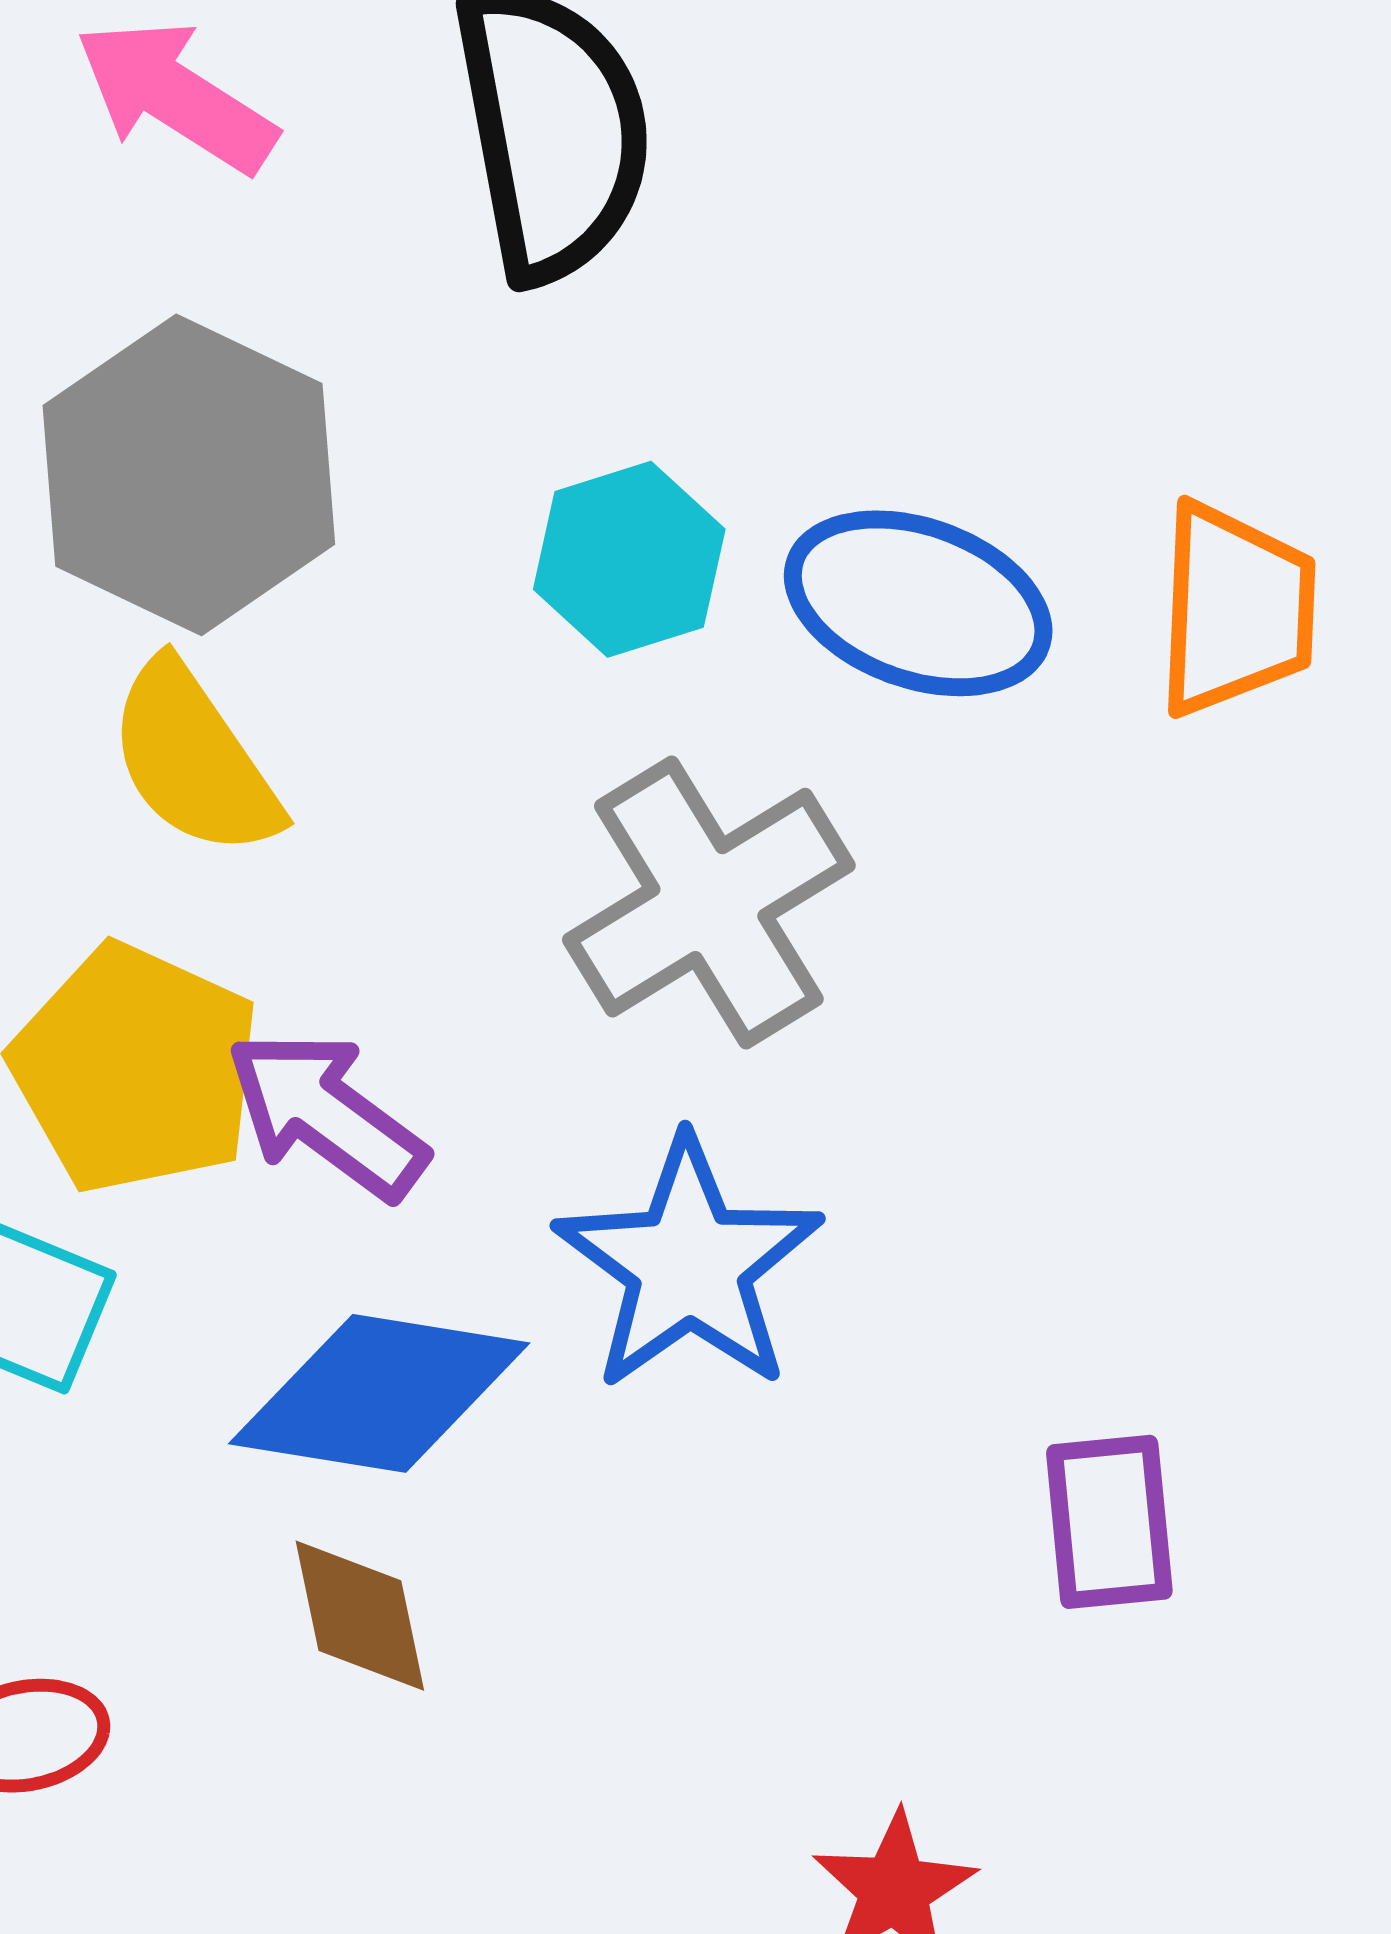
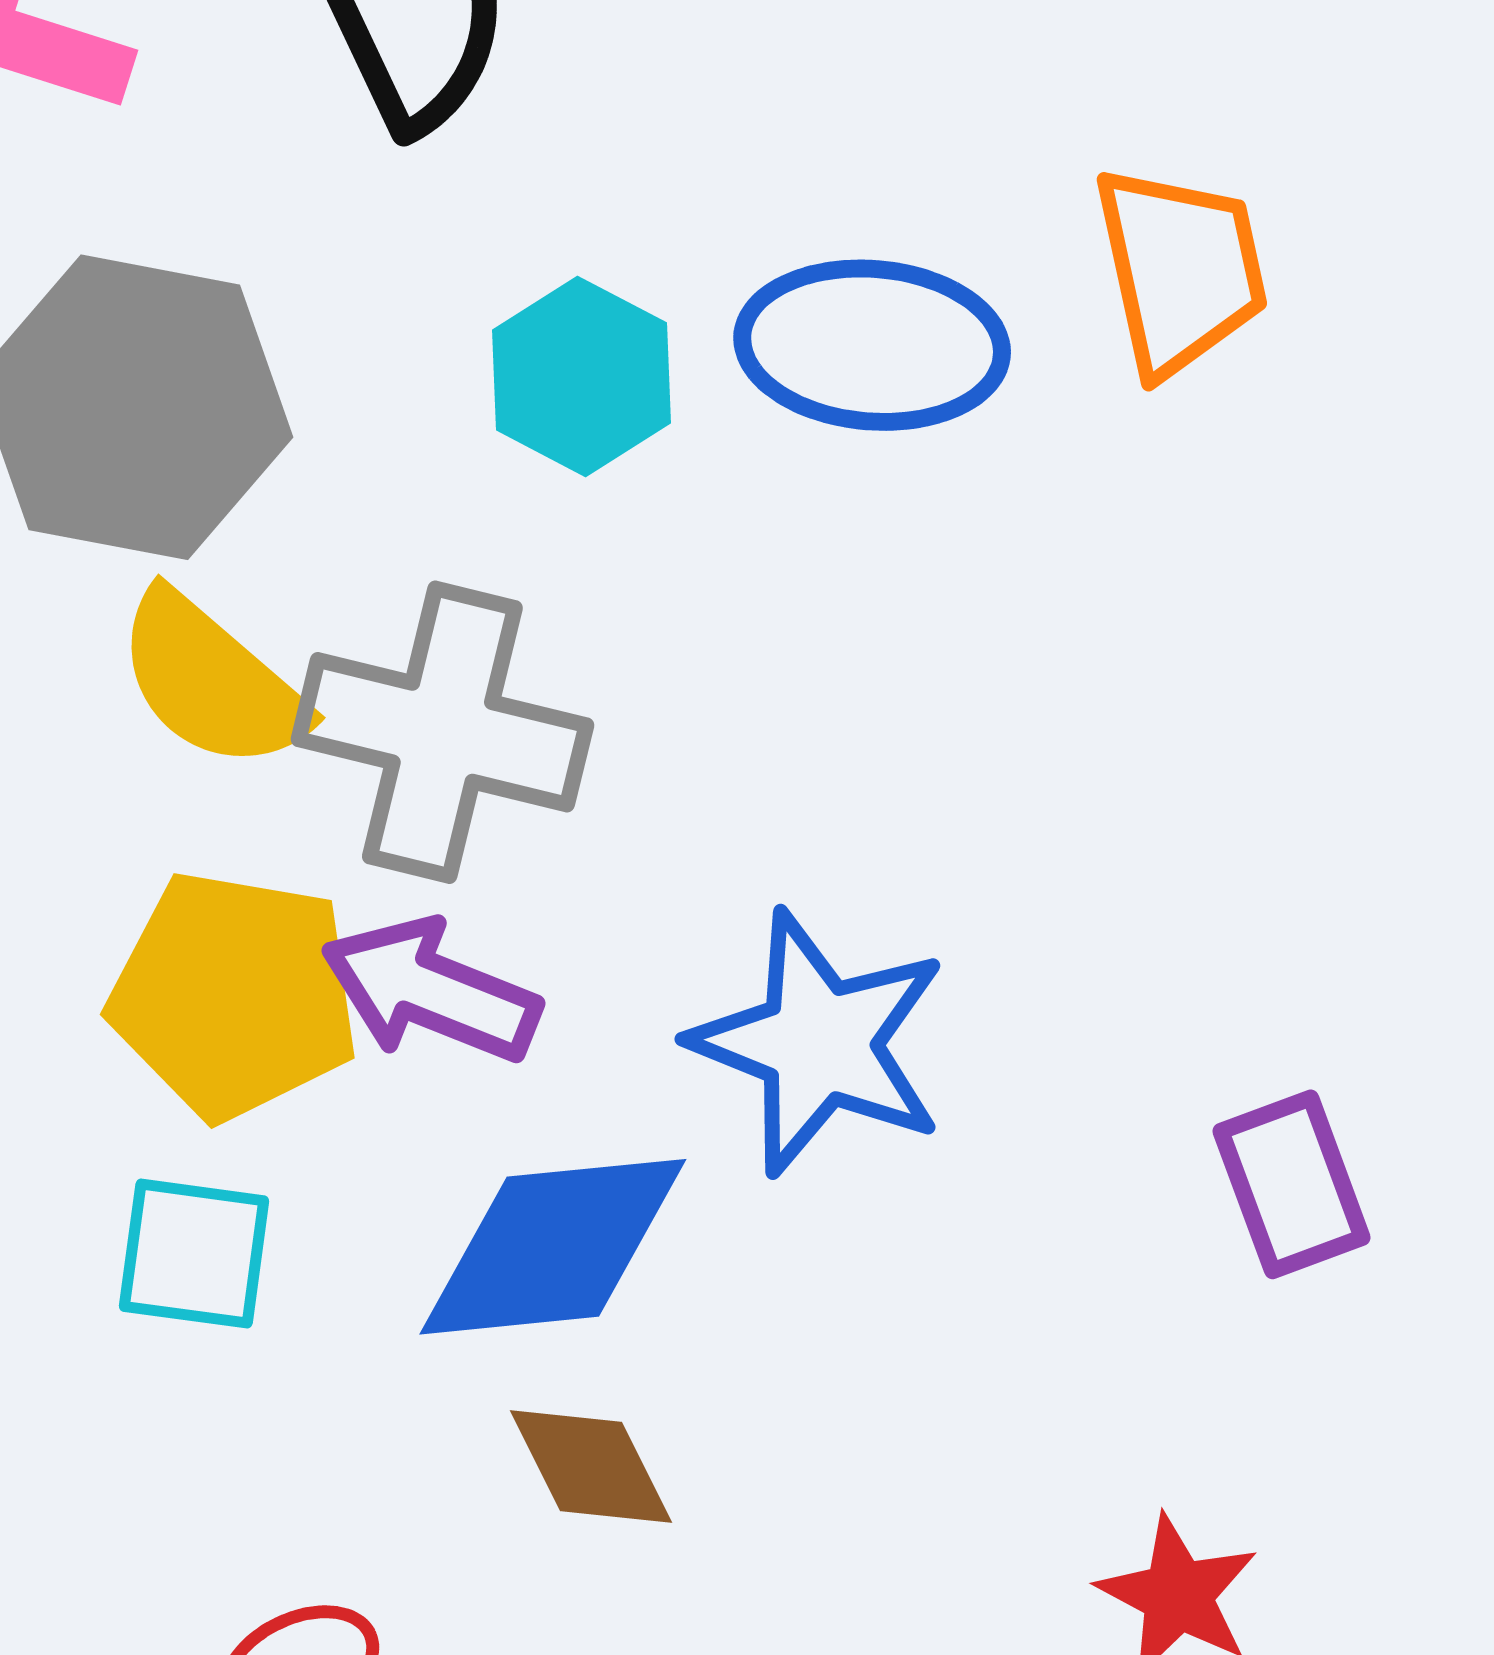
gray cross: (709, 903) -> (442, 732), moved, turned -30

